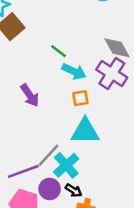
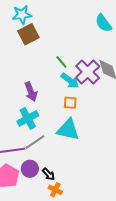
purple cross: (112, 74) -> (88, 72), moved
cyan cross: (66, 165) -> (28, 118), moved

